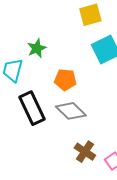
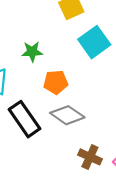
green star: (37, 48) -> (32, 52), moved, turned 30

